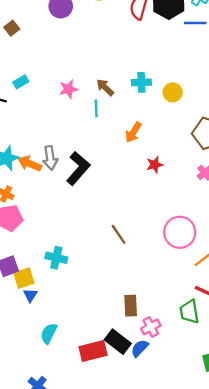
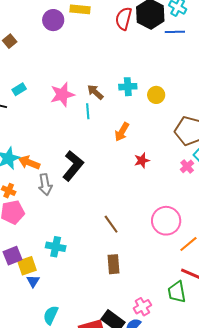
pink star: (68, 89) -> (62, 95), size x1.4
gray arrow: (50, 158) -> (45, 185), moved
brown rectangle: (131, 306) -> (113, 264), moved

